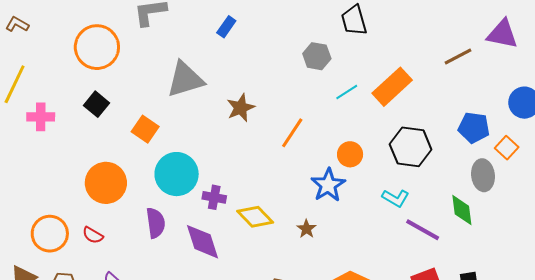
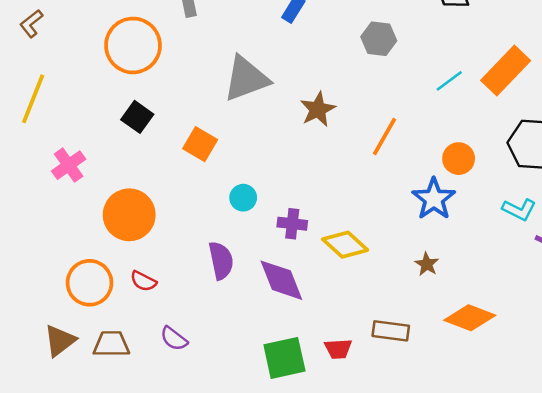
brown L-shape: (17, 24) -> (31, 24), turned -65
gray hexagon: (317, 56) -> (379, 39), moved
pink cross: (41, 117) -> (69, 165), moved, turned -32
cyan circle: (177, 174) -> (243, 198), size x0.5
orange circle: (106, 183) -> (129, 215), moved
brown star: (307, 229) -> (427, 264), moved

